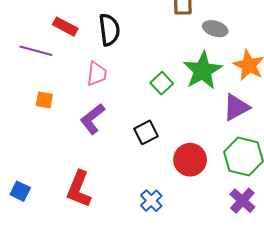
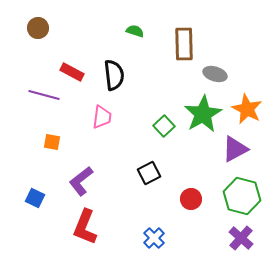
purple L-shape: (93, 119) -> (81, 181), moved
red circle: (190, 160) -> (191, 199), size x0.7
blue square: (20, 191) -> (35, 198), moved

